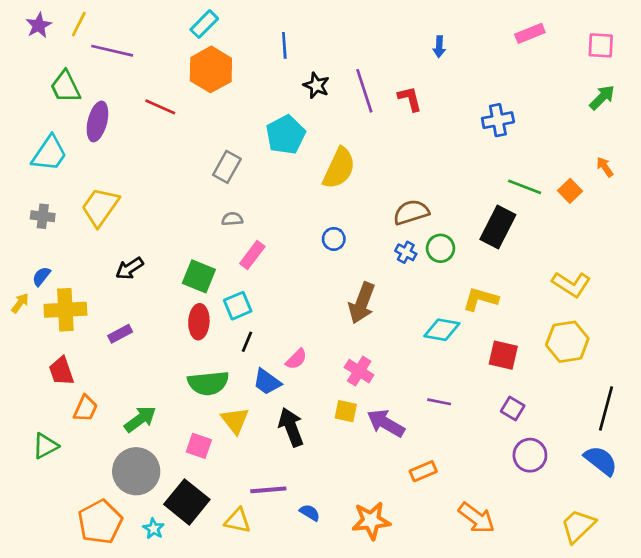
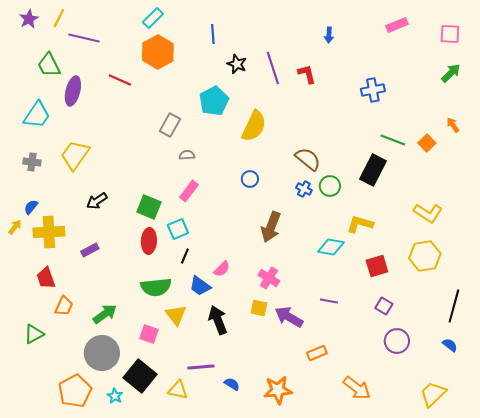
brown semicircle: (411, 212) -> (308, 159), turned 56
gray semicircle: (232, 219) -> (187, 155), moved
red square: (503, 355) -> (377, 266), turned -30
blue semicircle: (601, 461) -> (450, 345), size x0.6

